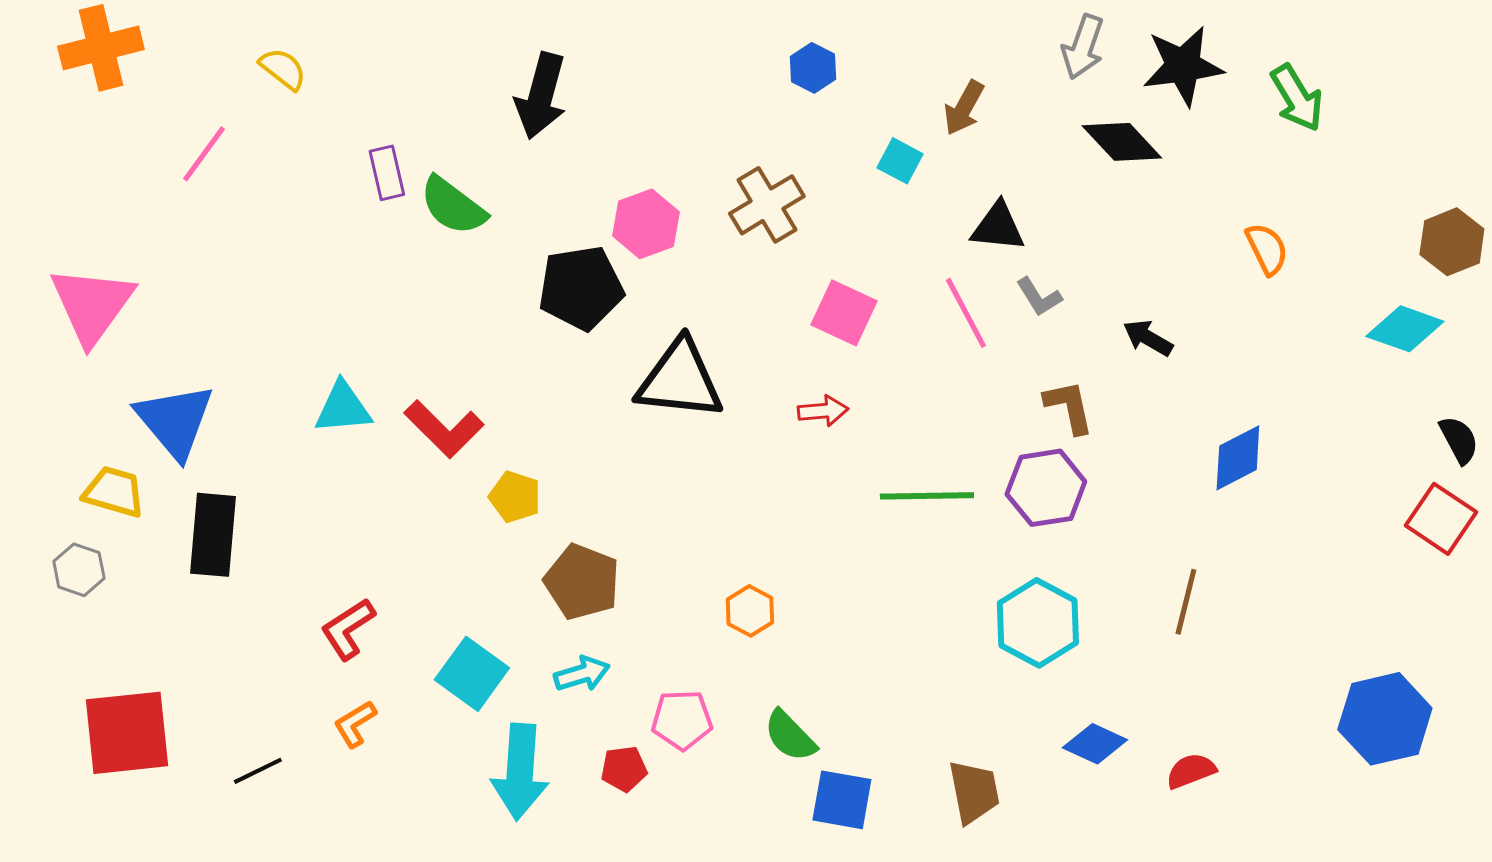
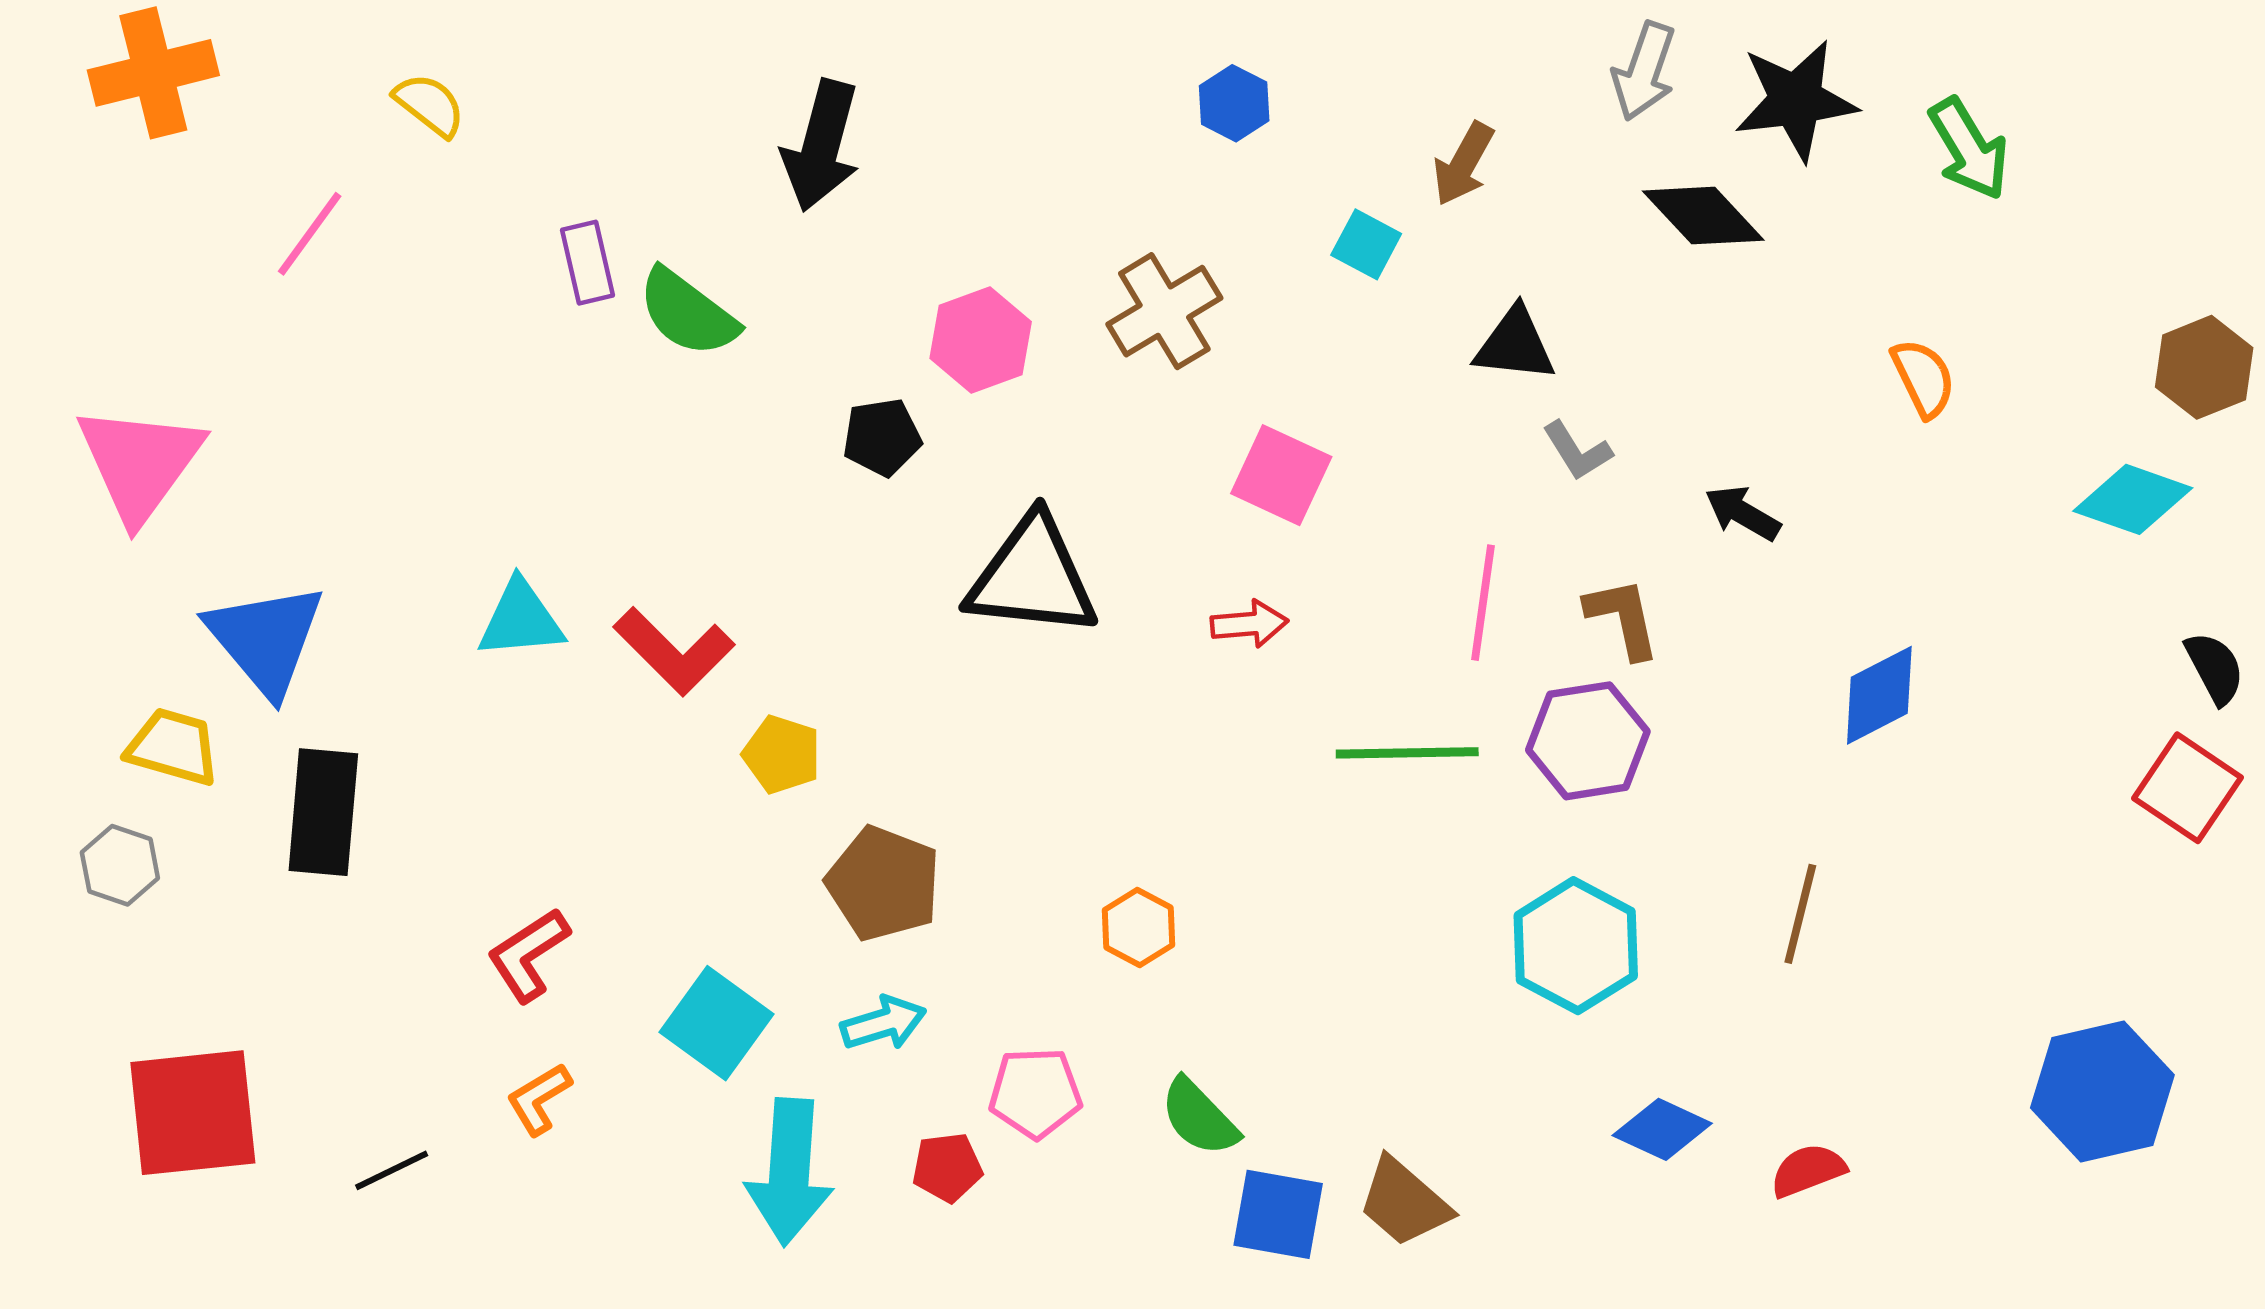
black pentagon: (581, 288) -> (882, 437), size x0.6
pink line: (966, 313) -> (1483, 603), moved, turned 36
brown trapezoid: (974, 792) -> (1404, 1202), moved, turned 142

